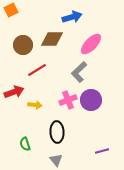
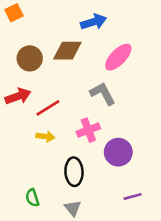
red line: (37, 70) -> (48, 108), moved
gray L-shape: (79, 72) -> (103, 94), turned 105
red arrow: (14, 92) -> (18, 96), moved
purple circle: (91, 100) -> (118, 152), moved
green semicircle: (25, 144) -> (32, 198), moved

